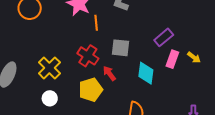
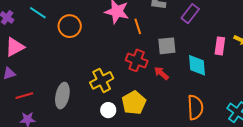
purple rectangle: (164, 37) -> (190, 14), moved
yellow cross: (49, 68) -> (102, 80), turned 30
yellow pentagon: (91, 90) -> (134, 103), moved

